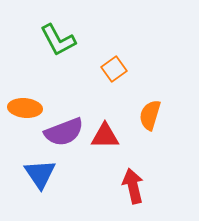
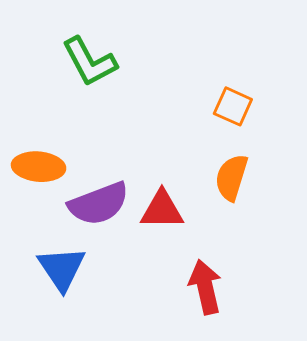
orange square: (114, 69) -> (233, 106), moved, turned -30

